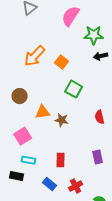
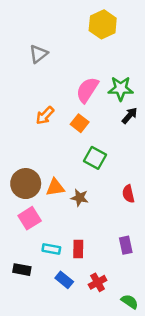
pink semicircle: (71, 16) -> (87, 90), moved
orange arrow: (35, 56) -> (45, 116), size x0.7
black arrow: (101, 56) -> (130, 116), turned 144
brown circle: (20, 96) -> (26, 184), moved, size x1.5
cyan rectangle: (29, 160) -> (51, 249), moved

